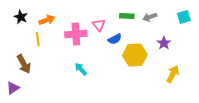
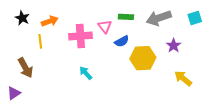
green rectangle: (127, 16) -> (126, 17), moved
gray arrow: (150, 17) -> (159, 18), size x1.6
yellow arrow: (173, 74) -> (183, 78), turned -78

